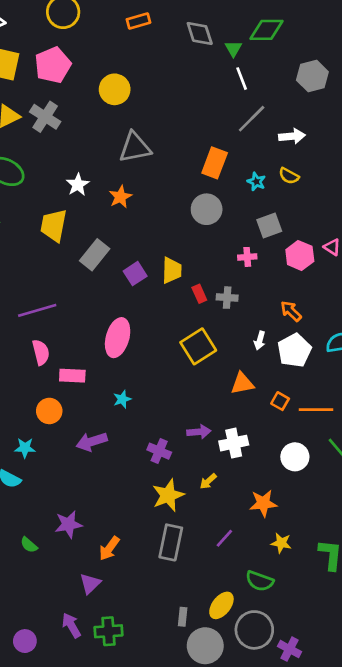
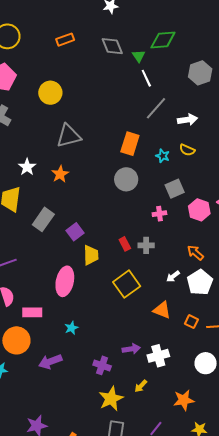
yellow trapezoid: (172, 270) -> (91, 255), moved
white arrow: (260, 340) -> (173, 276), turned 40
orange triangle: (242, 383) -> (162, 310), turned 36
orange circle: (49, 411) -> (16, 340), size x1.4

